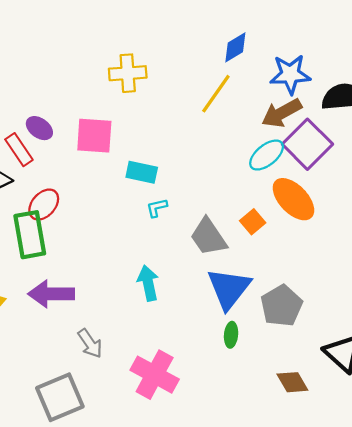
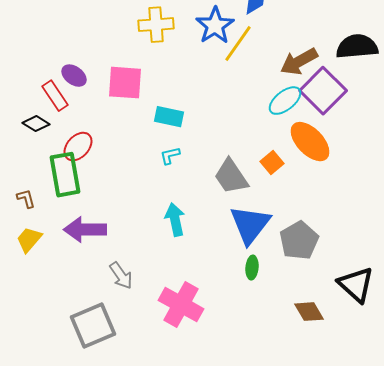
blue star: (290, 74) -> (215, 26), moved, turned -30
cyan L-shape: (157, 208) -> (170, 156), moved

